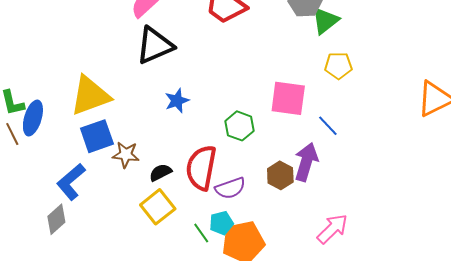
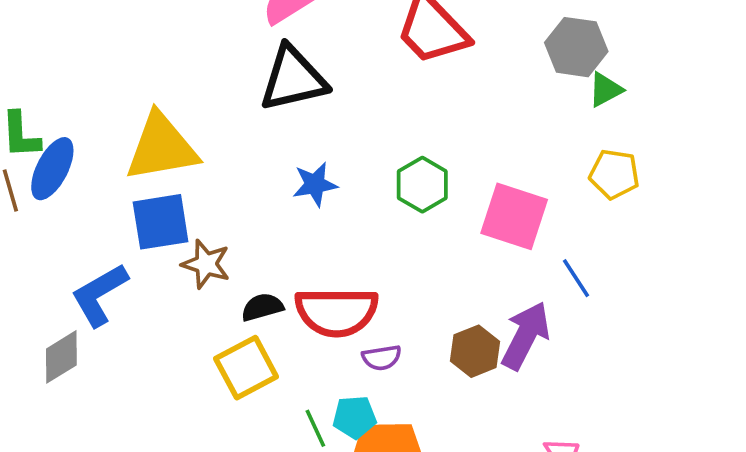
green triangle: (325, 21) -> (605, 90), size x0.7
green hexagon: (240, 126) -> (422, 185), moved
red semicircle: (201, 168) -> (336, 312), turned -111
purple semicircle: (230, 188) -> (382, 358), size x0.7

